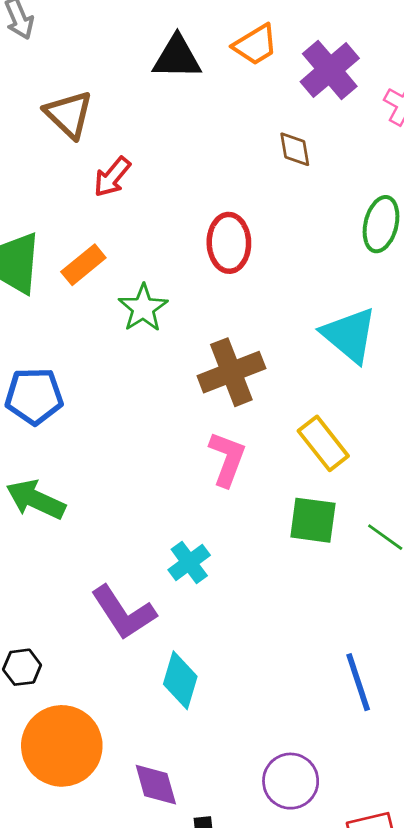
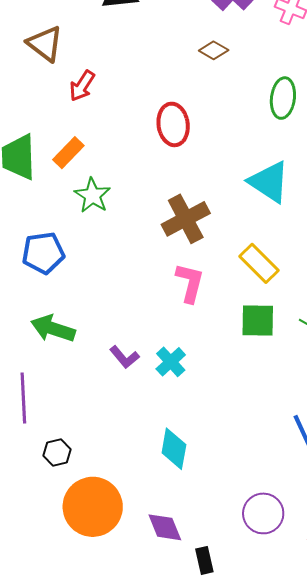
brown diamond: (295, 149) -> (214, 50), turned -44
green star: (143, 308) -> (92, 195), moved
purple L-shape: (123, 613) -> (124, 357), moved, size x0.6

